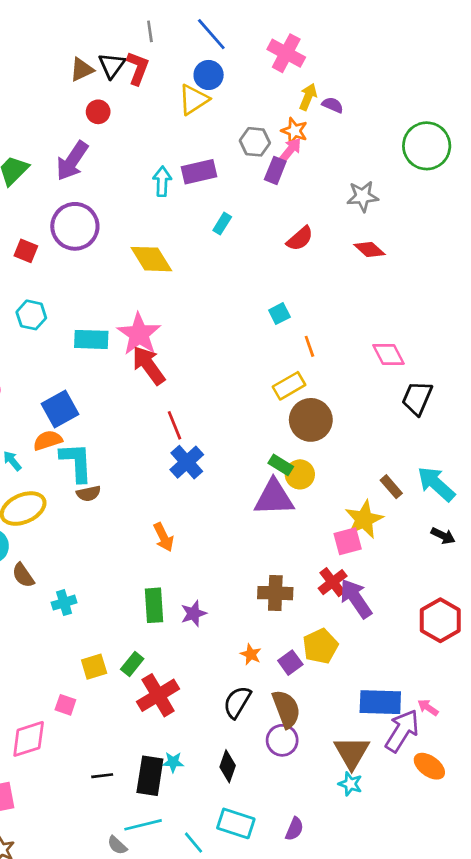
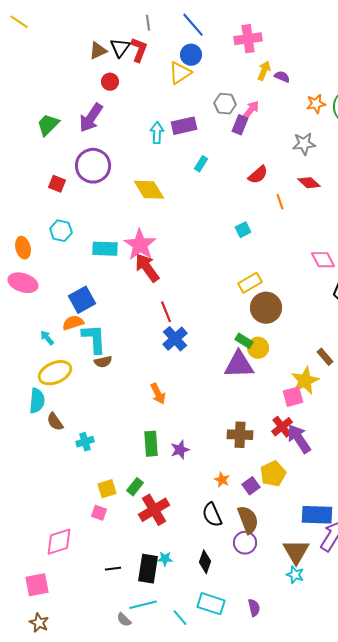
pink cross: (286, 53) -> (248, 39), turned -36
orange star: (294, 131) -> (316, 104), moved, turned -30
orange line: (309, 346) -> (280, 202), moved
black semicircle: (237, 702) -> (212, 515), turned -55
pink square: (65, 705) -> (99, 513), moved
purple semicircle: (294, 829) -> (254, 608), turned -36

